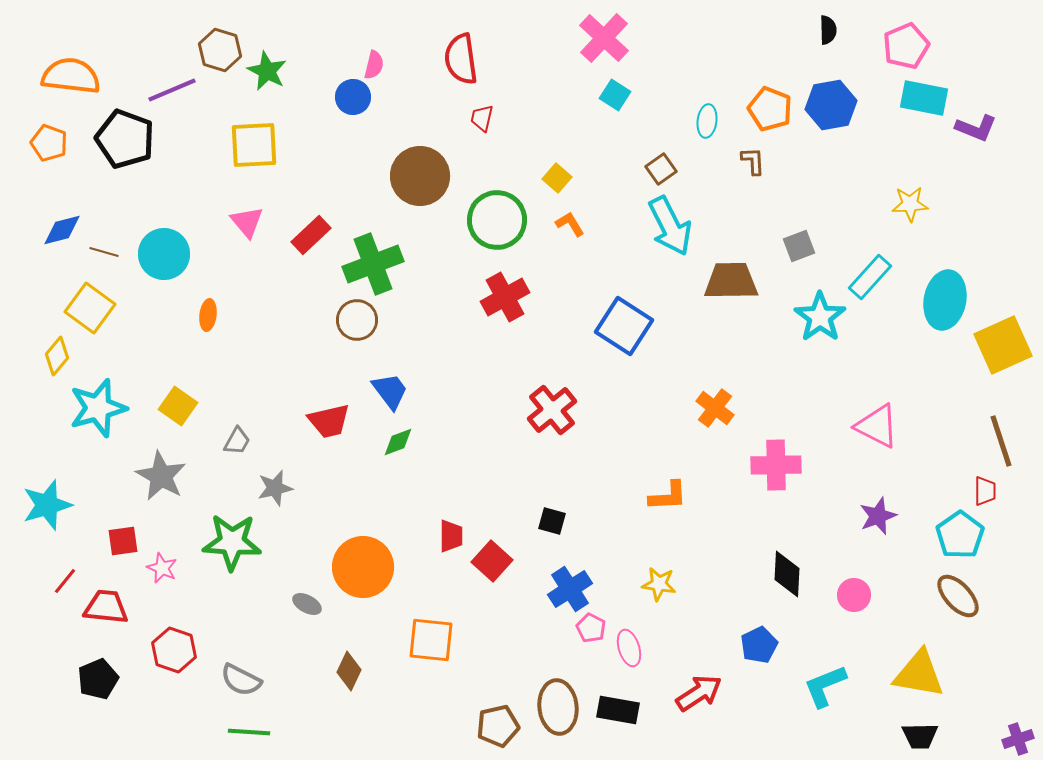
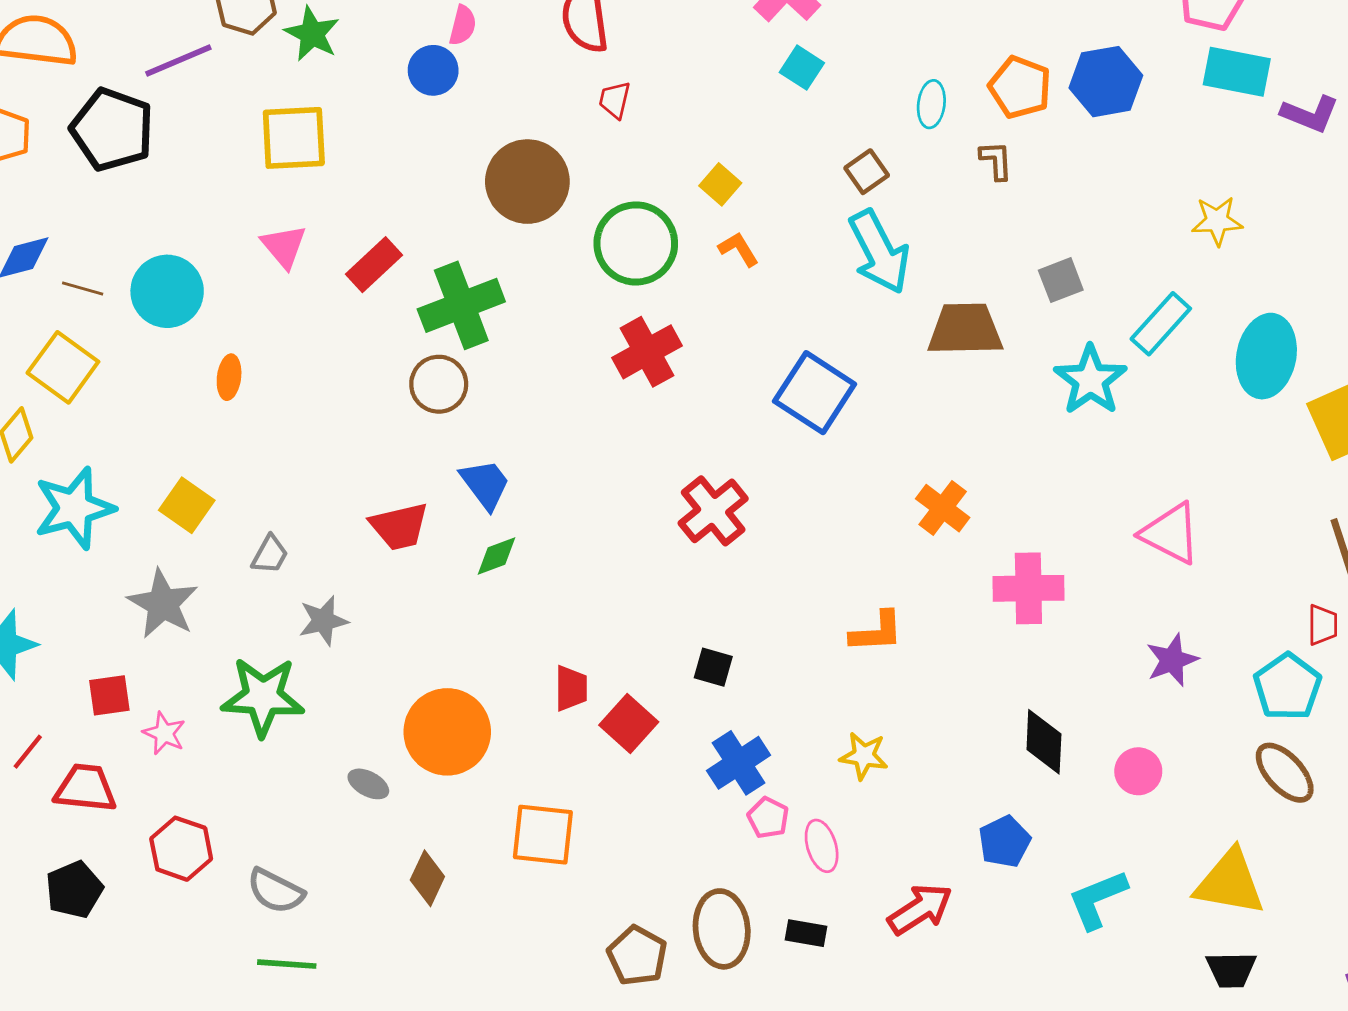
black rectangle: (618, 710) -> (806, 933), size x0.7
brown pentagon: (498, 726) -> (637, 956), turned -30

